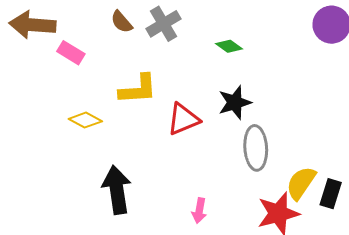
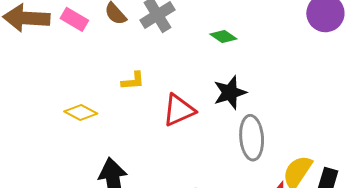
pink rectangle: (71, 53) -> (74, 19), moved
yellow L-shape: (138, 89) -> (133, 81), size x0.6

